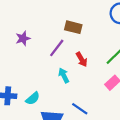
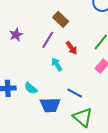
brown rectangle: (73, 27) -> (61, 19), turned 35
cyan semicircle: (33, 98) -> (31, 88), turned 88

